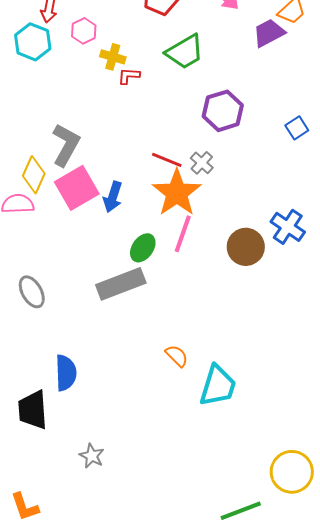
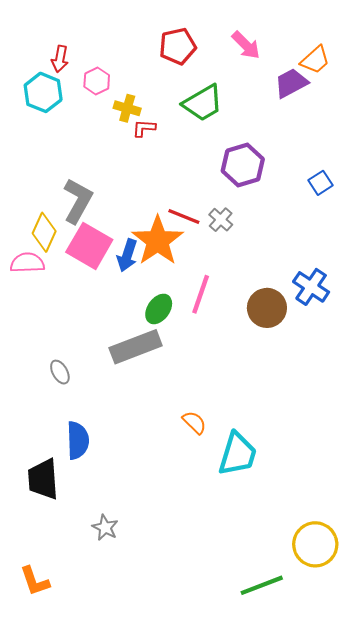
pink square: (77, 188) -> (89, 246), turned -30
orange star: (177, 193) -> (158, 241), moved
gray ellipse: (32, 292) -> (60, 372), moved, size x0.7

